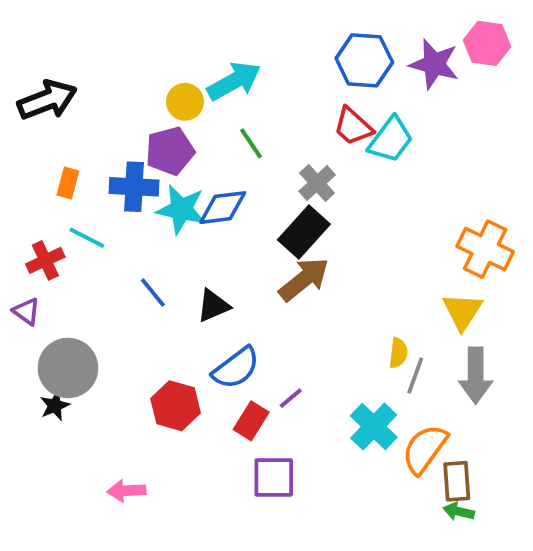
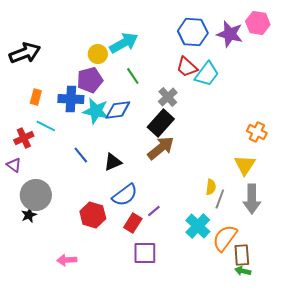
orange cross: (485, 249) -> (257, 132), size x0.7

